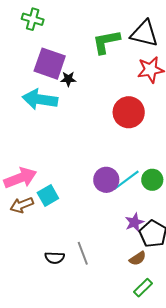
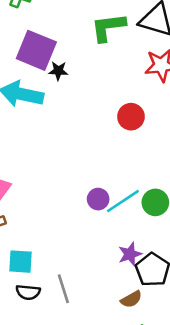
red circle: (129, 112) -> (131, 117), size x0.7
purple circle: (106, 180) -> (98, 199), size x0.7
cyan square: (48, 196) -> (21, 262), moved, turned 30

